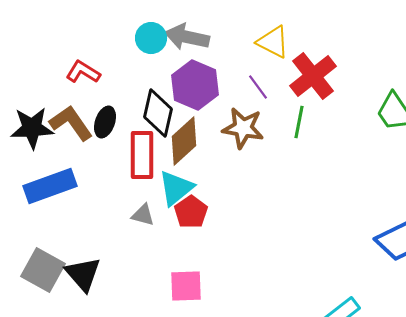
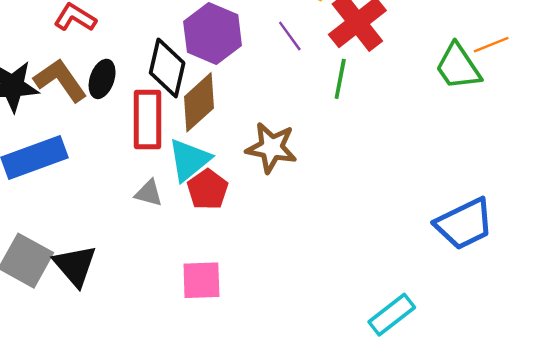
brown star: (243, 128) -> (271, 148), moved

